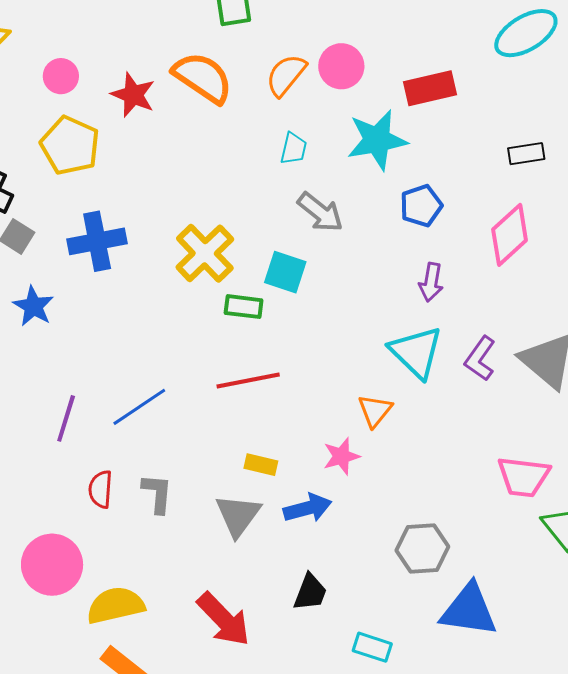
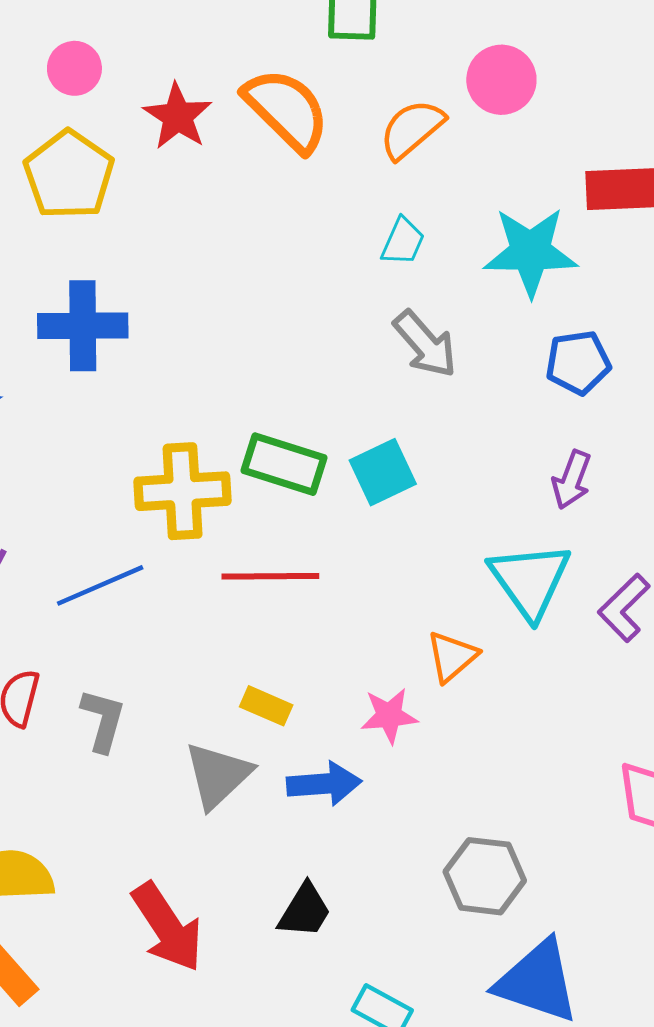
pink circle: (341, 66) -> (501, 80), moved
yellow cross: (205, 253) -> (183, 491), moved, turned 30
cyan square: (285, 272) -> (383, 472), moved, turned 36
green rectangle: (244, 307) -> (284, 464), size x1.4

